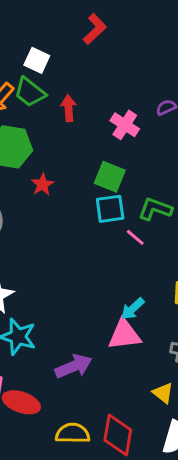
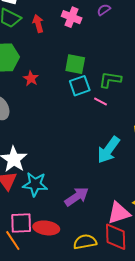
pink cross: (125, 125) -> (72, 17), moved
cyan arrow: (133, 309) -> (108, 150), size x1.6
pink triangle: (124, 335) -> (119, 213), moved

